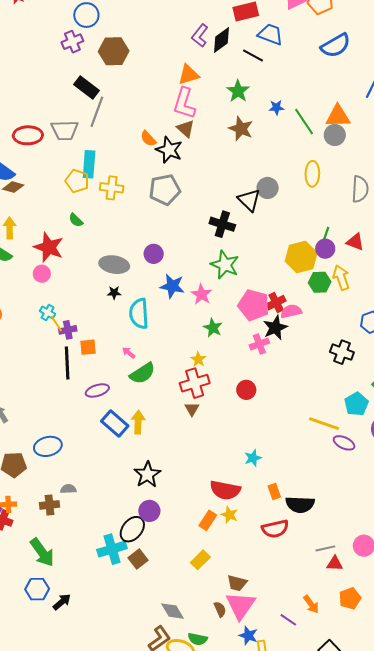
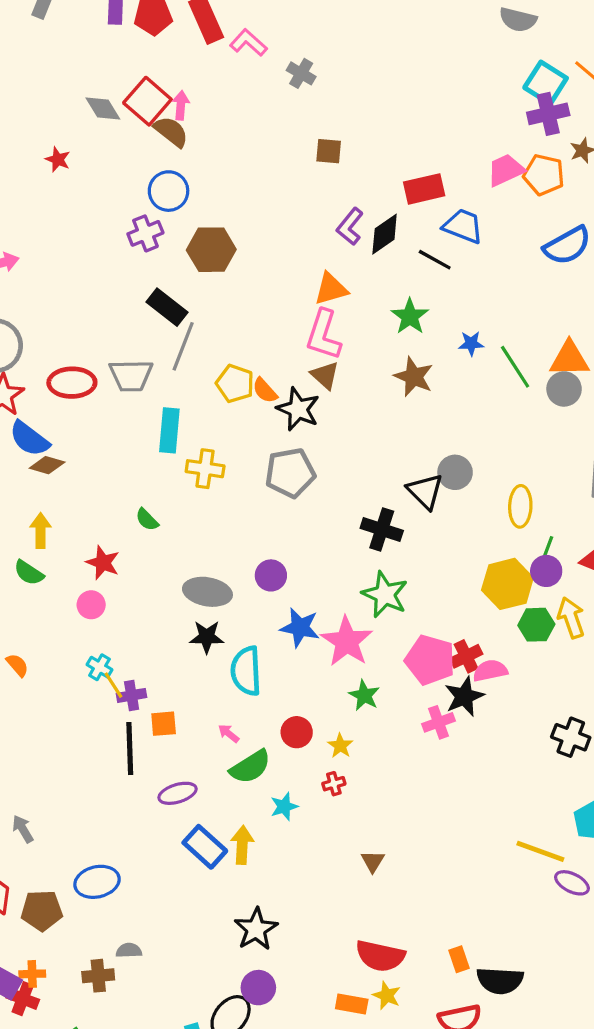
yellow ellipse: (312, 174) -> (520, 506), moved
yellow pentagon: (77, 181) -> (235, 384), moved
red star: (49, 247) -> (103, 563), size x0.7
black star: (114, 293) -> (207, 637), size x1.5
pink star: (201, 294) -> (347, 641), size x1.5
red cross: (195, 383) -> (334, 784), size x0.5
red circle: (246, 390) -> (297, 732), moved
brown triangle: (192, 409) -> (373, 861), moved
cyan star: (253, 458) -> (284, 807), moved
orange rectangle: (208, 520) -> (352, 1004), turned 66

